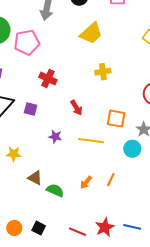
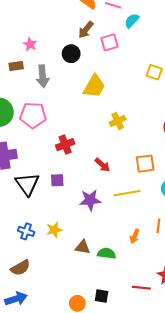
pink pentagon: (27, 42) -> (33, 115), turned 30
red cross: (48, 79) -> (65, 145), turned -30
purple star: (55, 137) -> (90, 200), size x1.5

